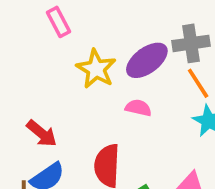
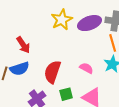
pink semicircle: (138, 108) -> (86, 68), moved

